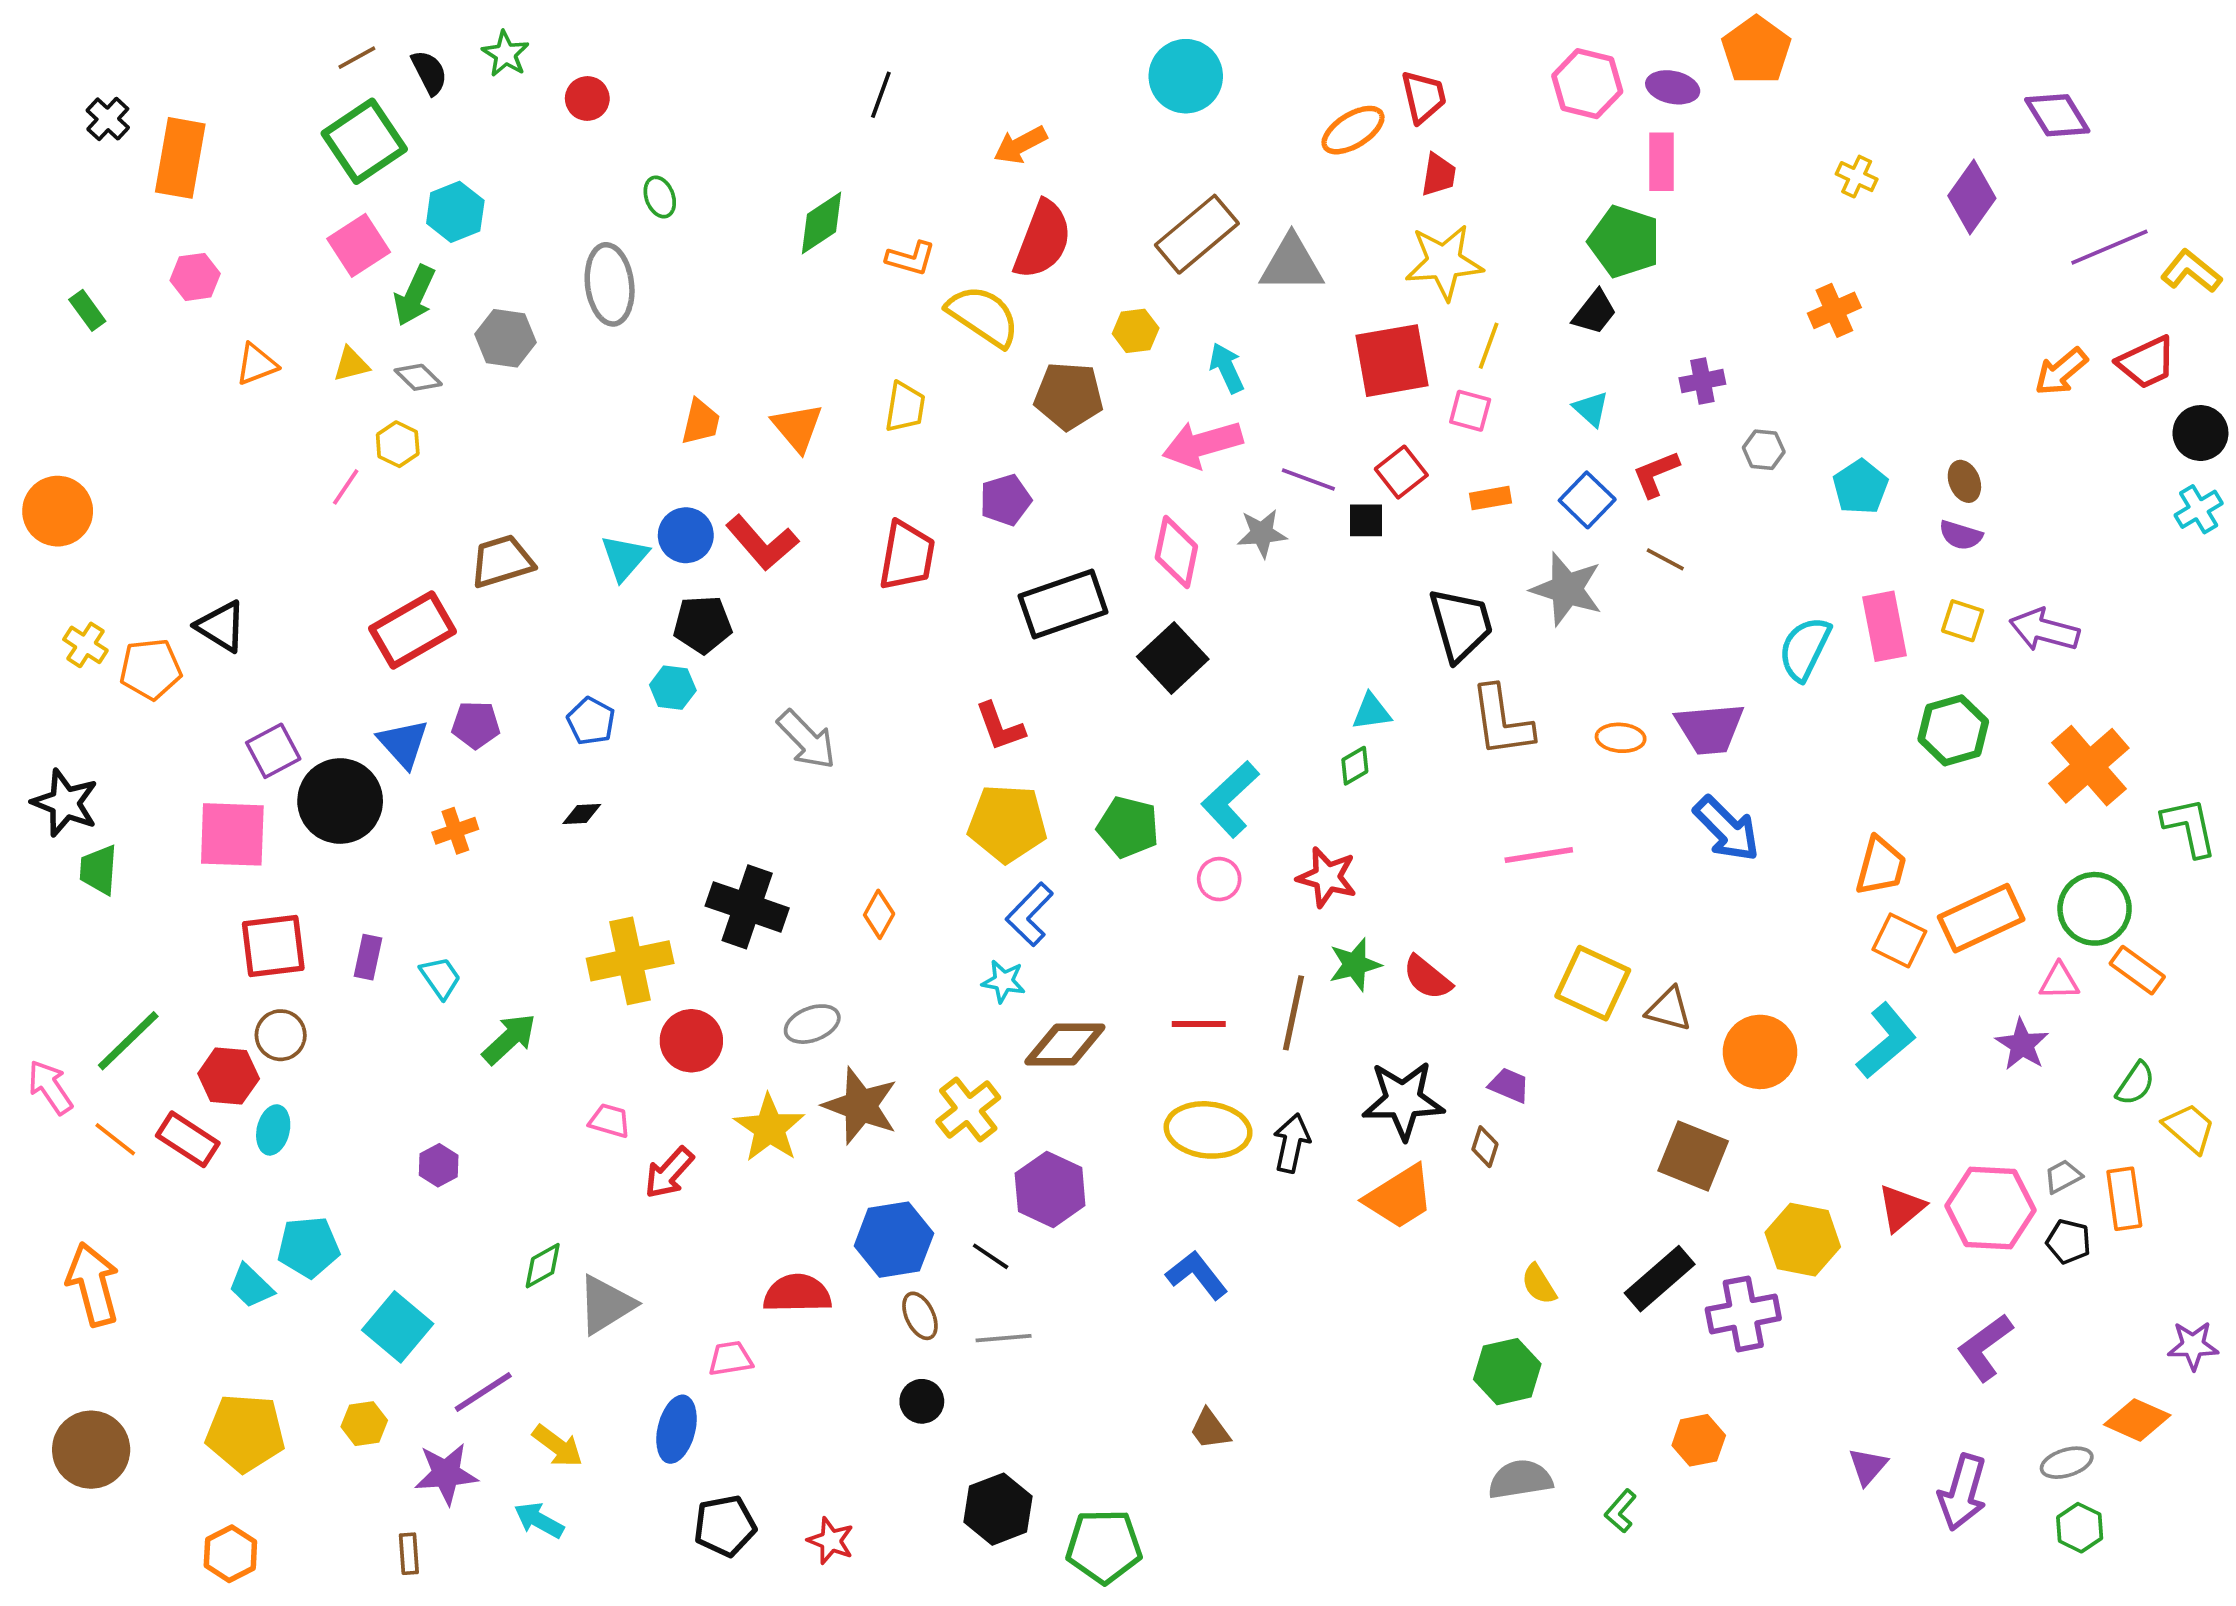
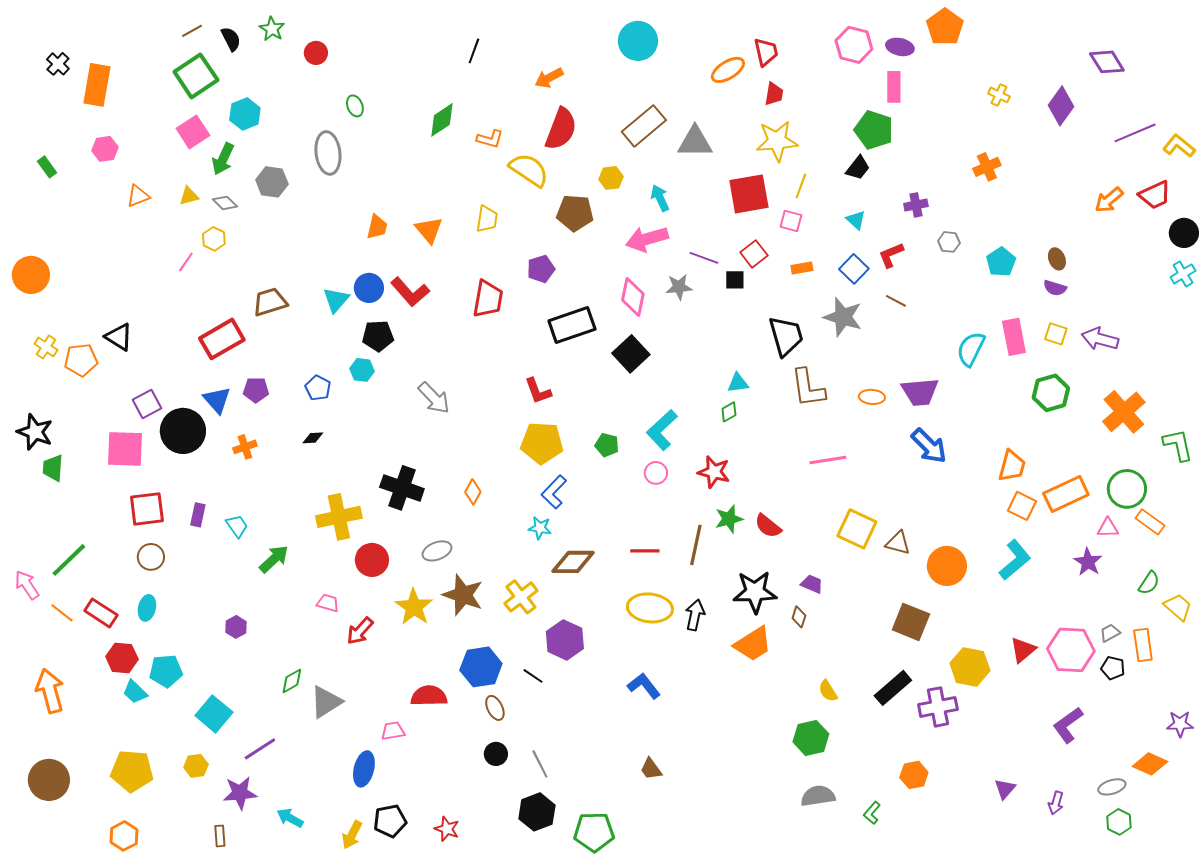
green pentagon: (1128, 827) -> (607, 445), size x0.7
red hexagon: (229, 1076) -> (122, 658), moved
gray line: (1004, 1338) -> (540, 764), moved, turned 68
yellow arrow: (558, 1446) -> (352, 835), moved, turned 80
purple arrow: (1963, 1492) -> (1056, 803), size x0.6

